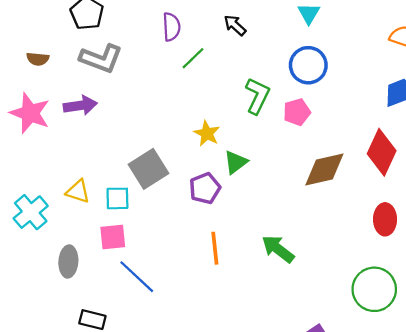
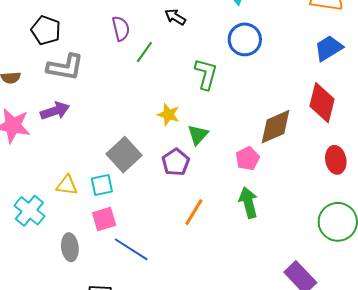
pink pentagon: (297, 112) -> (248, 159), moved
orange line: (215, 248) -> (194, 212), turned 48
green arrow: (278, 249) -> (248, 203), turned 48

